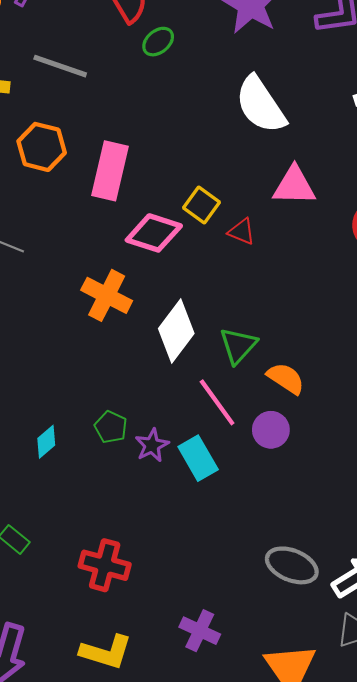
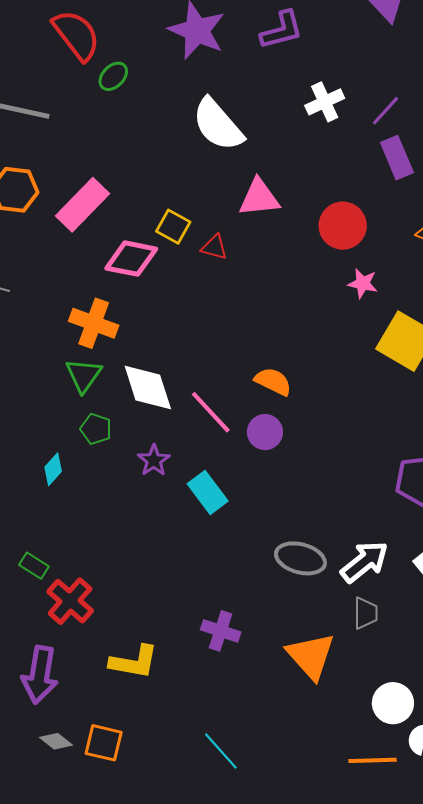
pink rectangle: (110, 171) -> (82, 205), turned 38
white diamond: (176, 331) -> (148, 388), moved, turned -48
green triangle: (238, 346) -> (84, 375), moved
green pentagon: (111, 427) -> (96, 429), moved
cyan rectangle: (198, 458) -> (208, 492), moved
red cross: (105, 565) -> (70, 601), moved, turned 33

